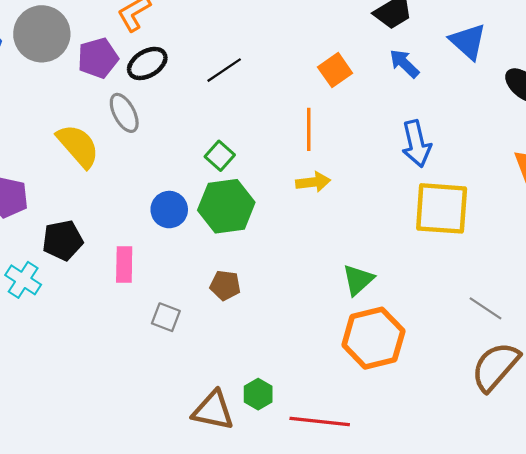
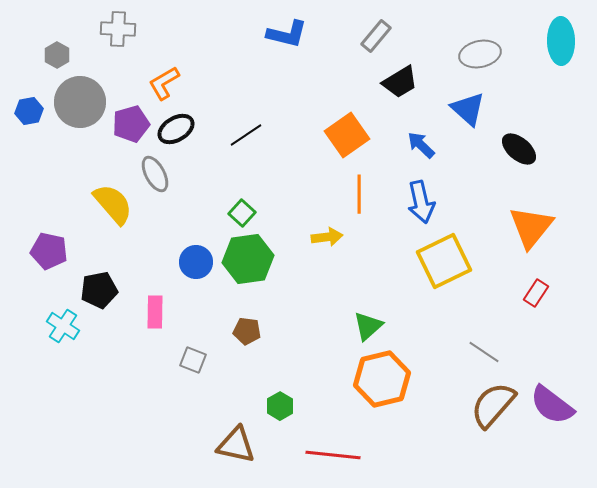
blue arrow: (404, 63) -> (421, 145), moved
orange square: (335, 70) -> (347, 135), size x1.4
orange line: (309, 129) -> (359, 194), moved
yellow square: (442, 208) -> (444, 261), turned -30
green hexagon: (258, 394) -> (280, 406), moved

